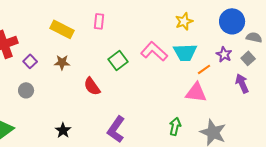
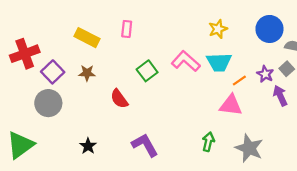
purple star: (224, 54) -> (265, 74), moved
purple square: (30, 61) -> (53, 72), size x1.5
gray circle: (26, 90) -> (48, 103), size x1.6
purple L-shape: (116, 129) -> (145, 145), turned 116

